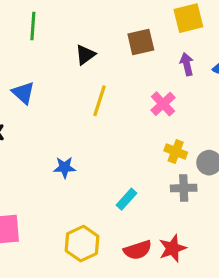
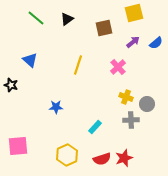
green line: (33, 26) -> (36, 18), turned -54
black triangle: (85, 55) -> (67, 19), moved
purple arrow: (187, 64) -> (133, 42), turned 64

